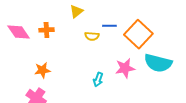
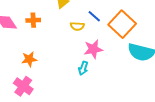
blue line: (109, 26) -> (94, 16), turned 40
pink star: (125, 68) -> (93, 49), moved

